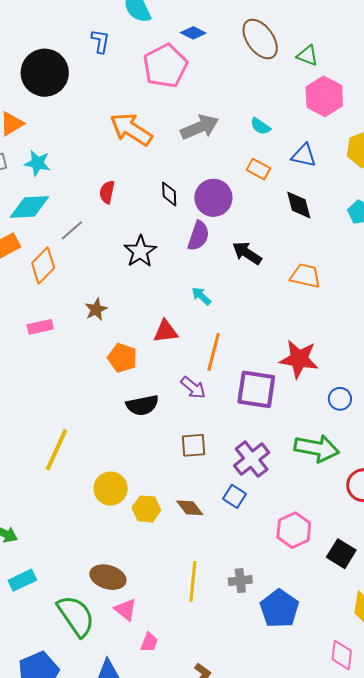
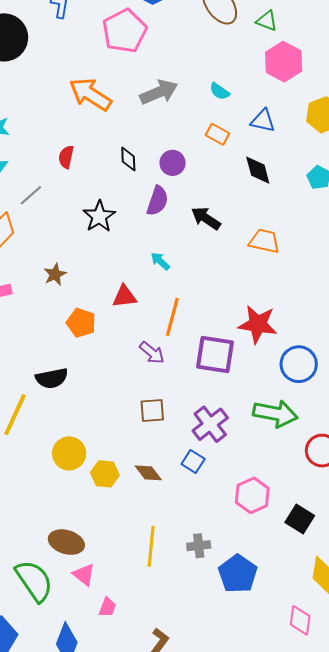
purple circle: (213, 198) -> (173, 163), size x0.7
blue circle: (340, 399) -> (299, 364), size x1.6
black semicircle: (142, 405) -> (52, 378), moved

